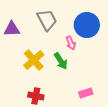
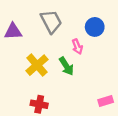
blue circle: (87, 25) -> (95, 27), size x0.7
pink rectangle: (86, 93) -> (106, 101), moved

